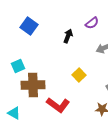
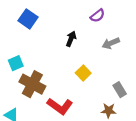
black arrow: (68, 36) -> (71, 39), moved
brown cross: (33, 85) -> (32, 84), turned 30

